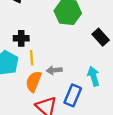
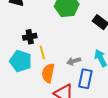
gray arrow: (54, 70) -> (74, 61), moved

